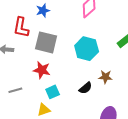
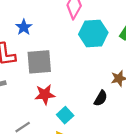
cyan hexagon: (87, 49) -> (93, 33), moved

